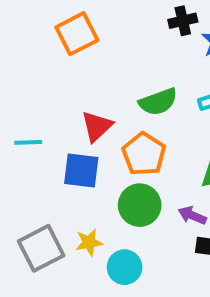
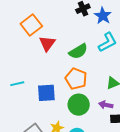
red triangle: (97, 126) -> (47, 43), moved

